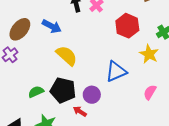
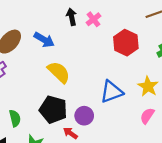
yellow star: (149, 54) -> (148, 86), moved
green semicircle: (36, 92) -> (15, 118), moved, turned 98

